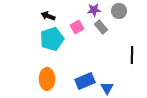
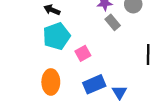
pink square: (77, 27) -> (83, 53), moved

